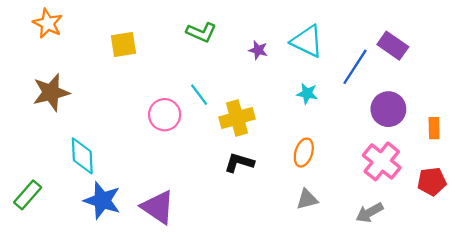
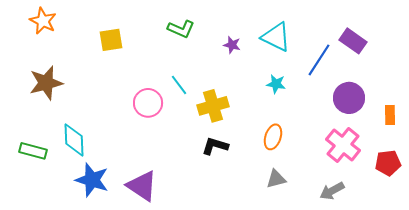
green rectangle: (28, 195) -> (33, 151), moved, turned 64

